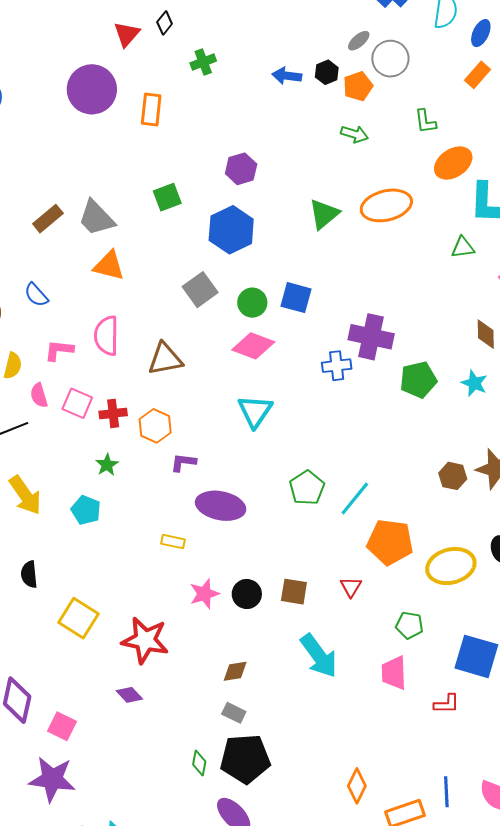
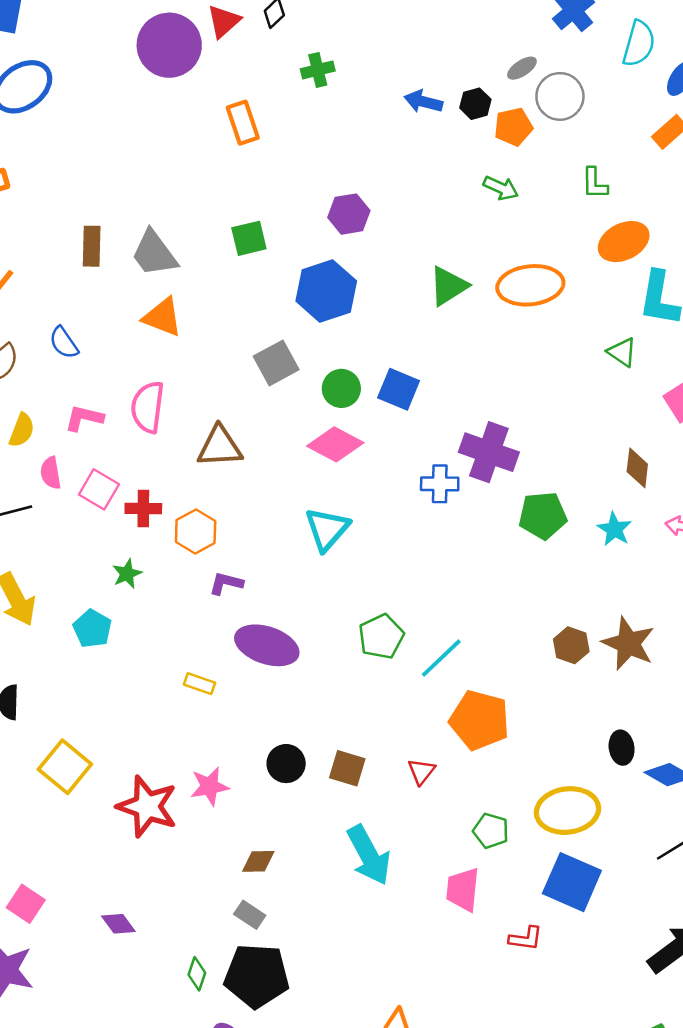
purple circle: (92, 89) -> (169, 45), moved
orange rectangle: (151, 109) -> (243, 123), turned -32
brown rectangle: (48, 219) -> (92, 246), turned -56
green triangle: (463, 247) -> (622, 352), turned 35
yellow ellipse: (451, 566) -> (567, 811), moved
pink star: (204, 594) -> (210, 786), moved
purple diamond: (129, 695) -> (118, 924), moved

